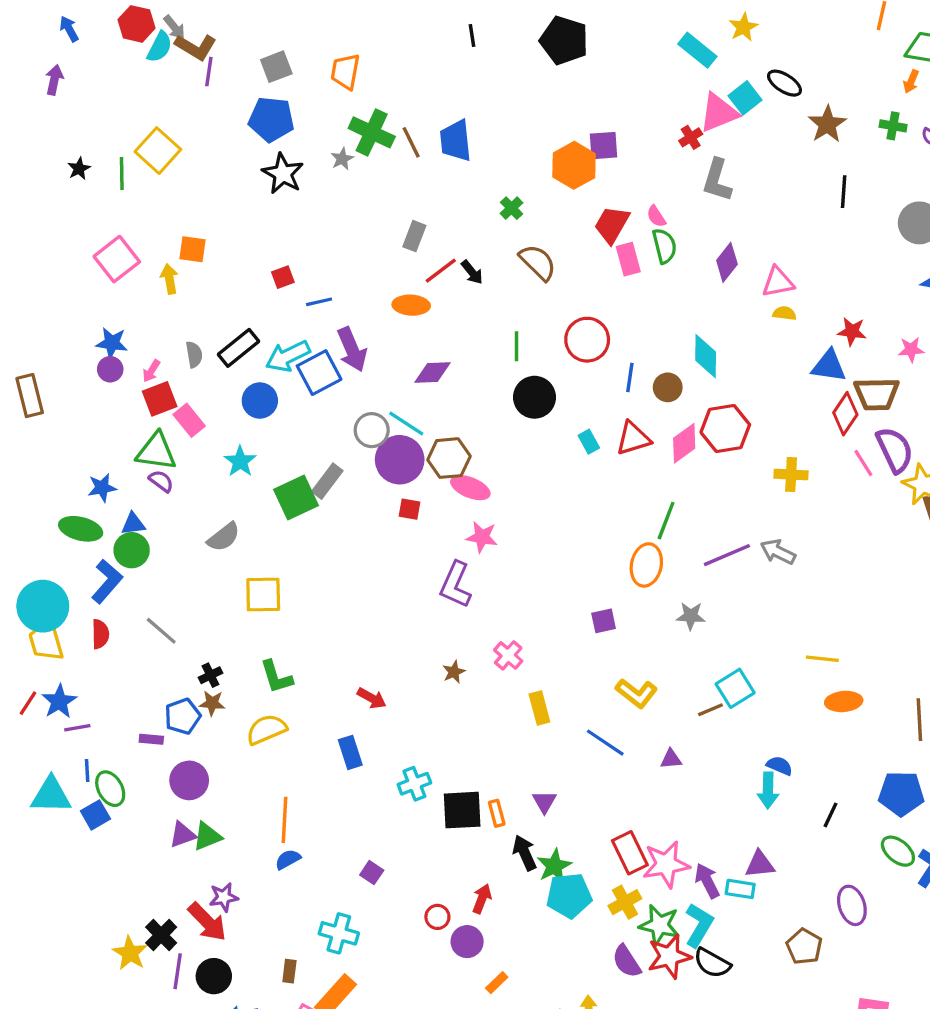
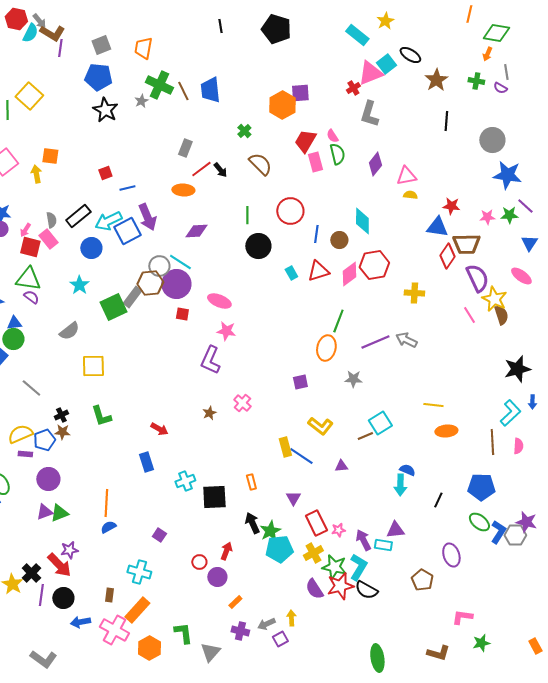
red square: (160, 399) -> (30, 247), turned 35
pink rectangle: (189, 420) -> (48, 239), moved
brown hexagon: (449, 458) -> (150, 283), moved
pink line: (863, 463) -> (469, 315), moved
yellow rectangle: (539, 708) -> (285, 447), moved
yellow semicircle: (266, 729) -> (20, 434), moved
purple triangle: (544, 802) -> (293, 498), moved
orange rectangle: (497, 813) -> (251, 482), moved
pink star: (666, 864) -> (338, 530), size x0.5

